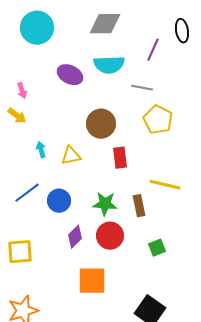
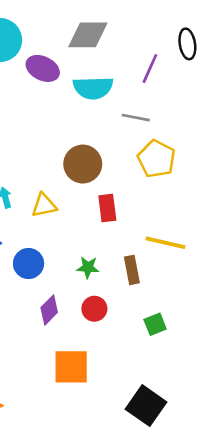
purple ellipse: (70, 75) -> (43, 68), moved
green star: (105, 204) -> (88, 267), size x0.7
red circle: (110, 236) -> (94, 309), size x0.7

